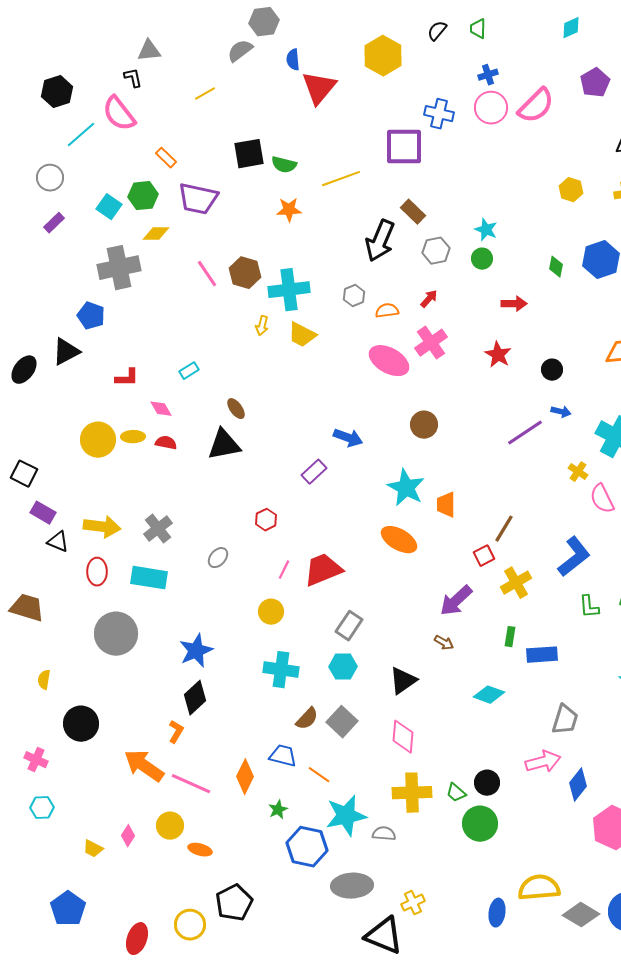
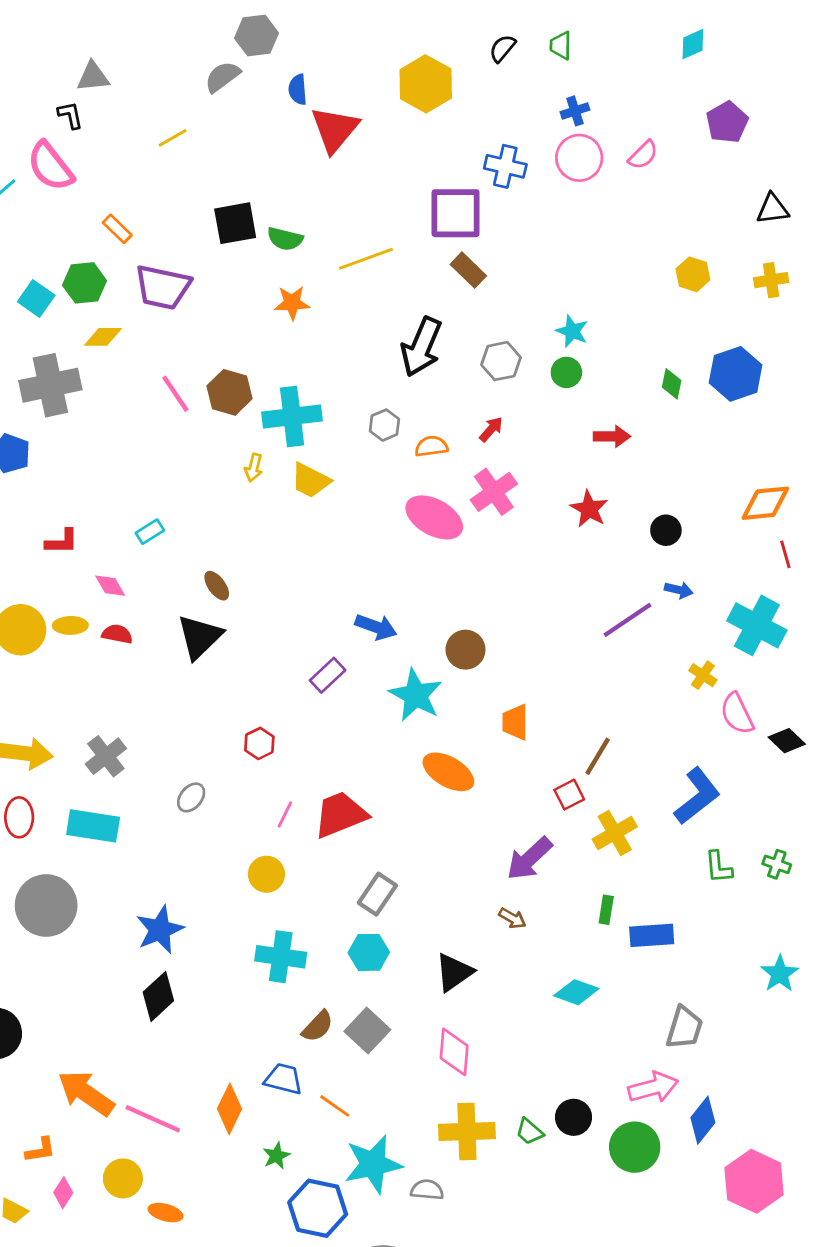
pink semicircle: (536, 106) -> (643, 155), size x0.6
brown rectangle: (413, 212) -> (468, 270), moved
brown circle: (424, 425) -> (465, 650), moved
black triangle: (224, 445) -> (200, 637), turned -33
cyan star: (406, 488) -> (416, 695), moved
orange L-shape: (176, 732) -> (40, 1150), moved, turned 50
green circle: (480, 824) -> (635, 1147), moved

